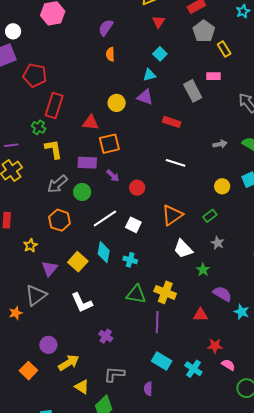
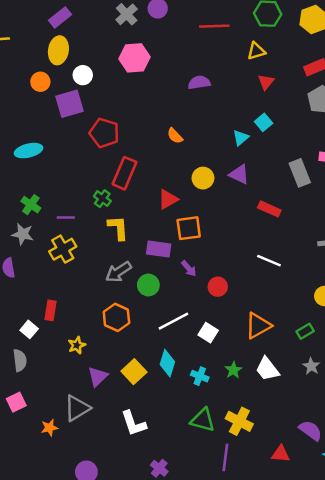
purple semicircle: (106, 28) -> (199, 83), turned 42
orange semicircle: (110, 54) -> (175, 136), moved, turned -48
cyan triangle: (149, 75) -> (241, 138), moved, turned -32
red triangle: (91, 123) -> (168, 199), turned -42
green star: (203, 270) -> (233, 370), moved

